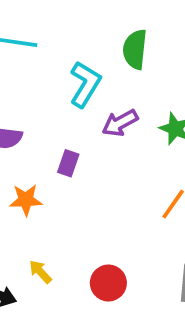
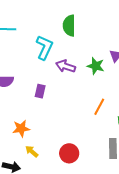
purple arrow: (120, 123) -> (66, 66), turned 54
orange star: (26, 200) -> (21, 128), moved

